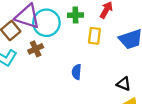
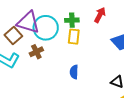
yellow rectangle: (94, 36) -> (74, 37), moved

